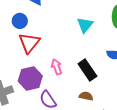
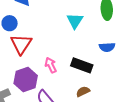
black rectangle: (87, 70) -> (82, 65), turned -30
brown semicircle: (86, 96) -> (83, 92), turned -32

